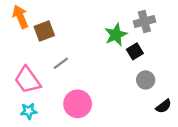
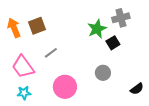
orange arrow: (20, 17) -> (14, 28), moved
gray circle: (146, 80) -> (103, 73), moved

